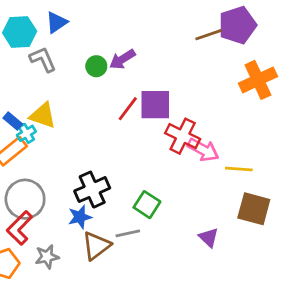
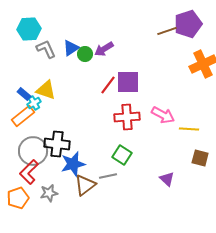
blue triangle: (57, 22) -> (71, 48), moved
red cross: (183, 136) -> (127, 117), moved, turned -30
black cross: (92, 190) -> (57, 144), moved, turned 30
brown square: (254, 209) -> (200, 158), size x0.7
blue star: (80, 217) -> (73, 164), size x1.4

